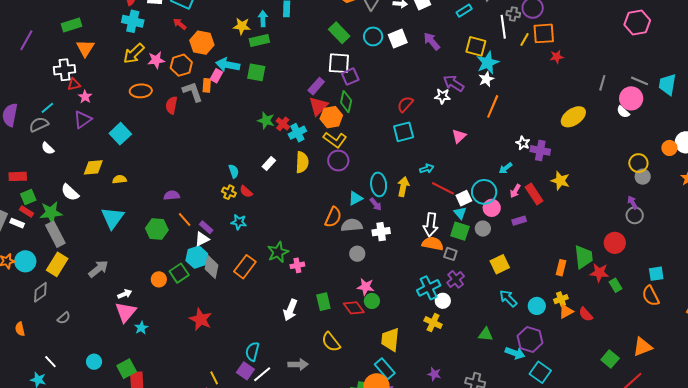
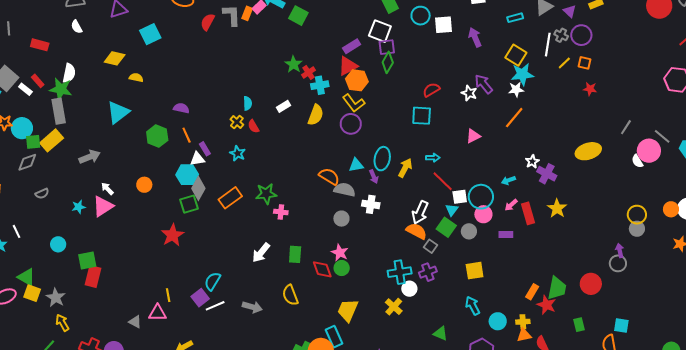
orange square: (544, 33) -> (585, 63), size x0.6
green diamond: (346, 102) -> (388, 62), moved
white semicircle: (70, 192) -> (69, 73), moved, turned -138
green square: (28, 197) -> (33, 142), moved
orange semicircle: (333, 217) -> (329, 176), turned -100
green square: (179, 273) -> (189, 204), moved
red star: (599, 273) -> (546, 305), moved
white arrow: (125, 294) -> (107, 189), turned -128
cyan star: (141, 328) -> (79, 207), moved

